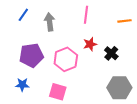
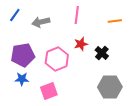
gray arrow: (50, 22) -> (41, 22), turned -96
blue star: (22, 85) -> (22, 79), moved
pink square: (58, 92) -> (49, 91), turned -36

